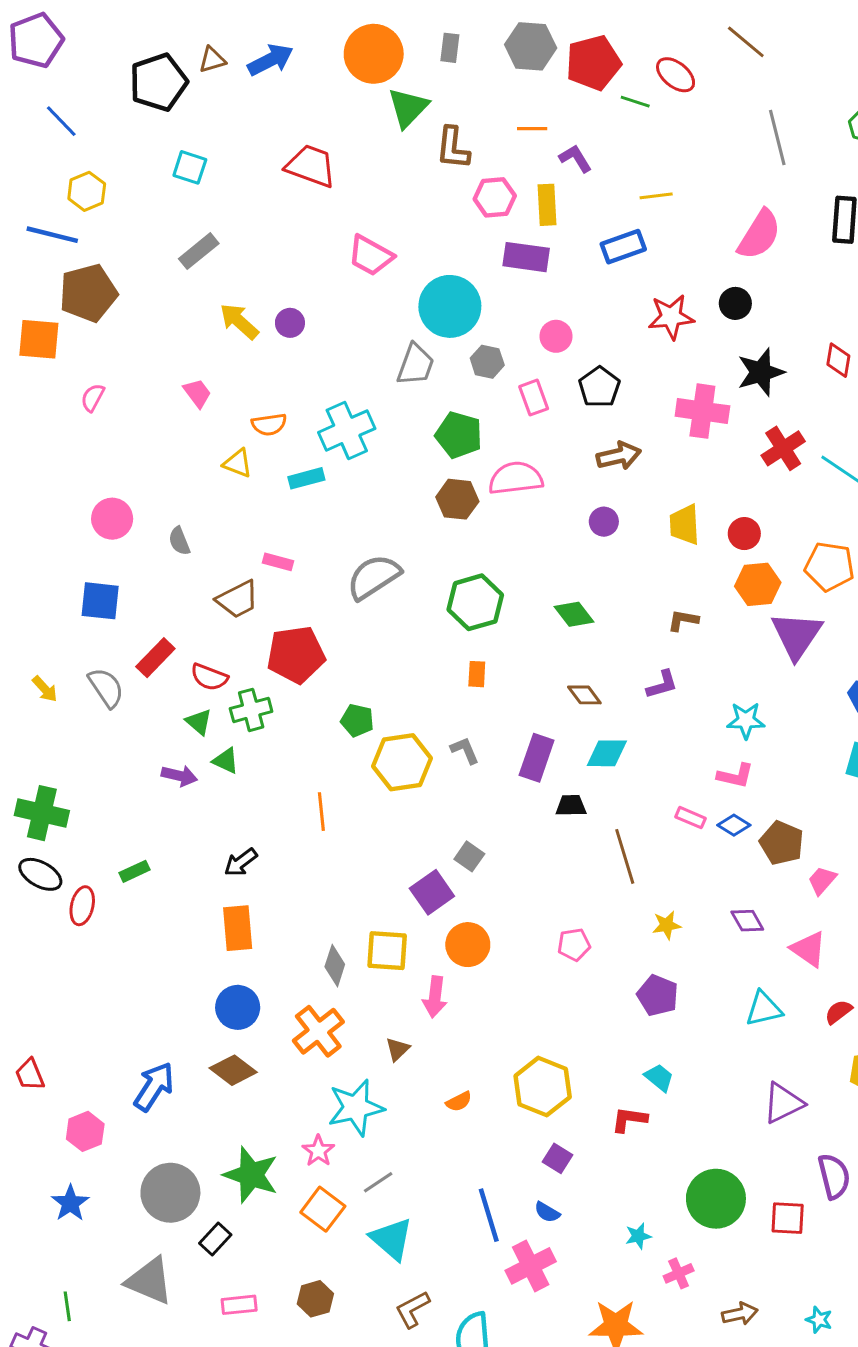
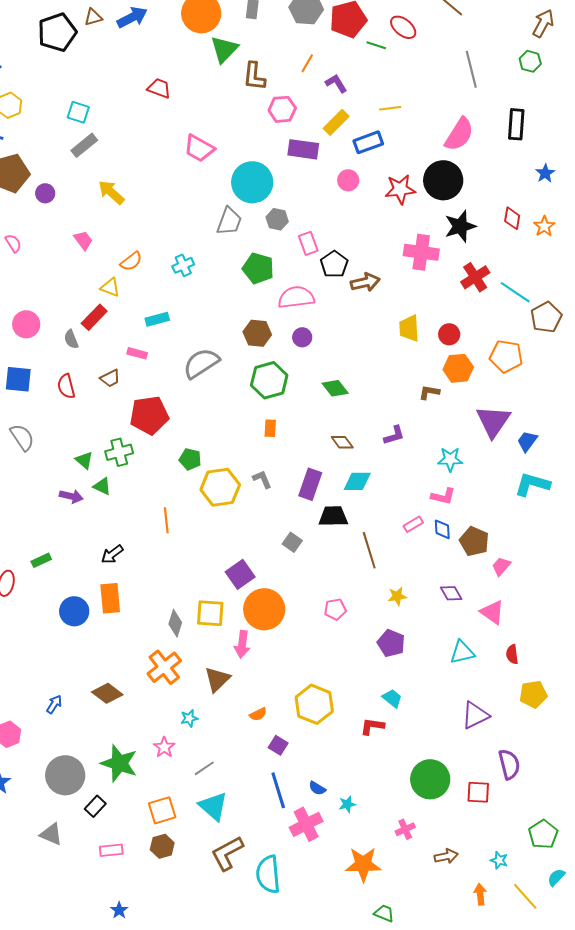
orange line: (532, 129) -> (307, 63), turned -60
red trapezoid: (311, 166) -> (159, 88), size x0.7
cyan square: (190, 167) -> (78, 112), moved
yellow rectangle: (547, 205) -> (336, 122), moved, turned 48
black circle: (735, 303) -> (443, 180), size x1.8
purple circle: (290, 323) -> (45, 193), moved
pink circle: (556, 336) -> (348, 180), moved
black pentagon: (599, 387) -> (334, 264), moved
pink semicircle: (93, 398) -> (13, 243), turned 120
orange semicircle: (269, 424) -> (131, 261), turned -30
cyan cross: (347, 430) -> (183, 265), size x0.6
cyan rectangle: (306, 478) -> (157, 319), moved
brown hexagon: (457, 499) -> (257, 333), moved
purple circle: (604, 522) -> (302, 337), moved
brown trapezoid: (238, 599) -> (110, 378), size x0.7
brown L-shape: (683, 620) -> (429, 392), moved
purple triangle: (797, 635) -> (493, 421), moved
red rectangle: (155, 658) -> (94, 317), moved
red semicircle: (209, 677) -> (66, 386), moved, turned 55
black trapezoid: (571, 806) -> (333, 516), size x1.4
pink rectangle: (691, 818) -> (413, 524), turned -54
blue diamond: (734, 825) -> (442, 529), turned 55
gray square: (469, 856) -> (292, 542), moved
orange circle: (468, 945) -> (264, 609), size x1.4
blue circle: (238, 1007) -> (74, 611), moved
red semicircle: (838, 1012) -> (512, 654), turned -60
brown triangle: (398, 1049) -> (217, 679), size x1.6
blue arrow: (154, 1087) -> (54, 704), size x0.6
cyan star: (356, 1108) -> (189, 718), size x0.5
purple square: (557, 1158) -> (278, 745), moved
orange square: (323, 1209) -> (162, 810), moved, turned 36
cyan star: (638, 1236) -> (347, 804), moved
gray triangle: (149, 1281) -> (51, 834), size x0.7
brown L-shape: (413, 1309) -> (227, 853), size x1.4

